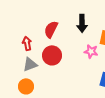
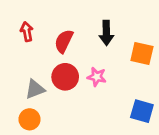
red arrow: (27, 43) -> (27, 32), moved
pink star: (91, 51) -> (97, 77), moved

